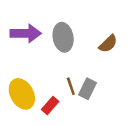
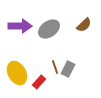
gray ellipse: (63, 37) -> (49, 29), turned 65
brown semicircle: (108, 44) -> (84, 25), moved

